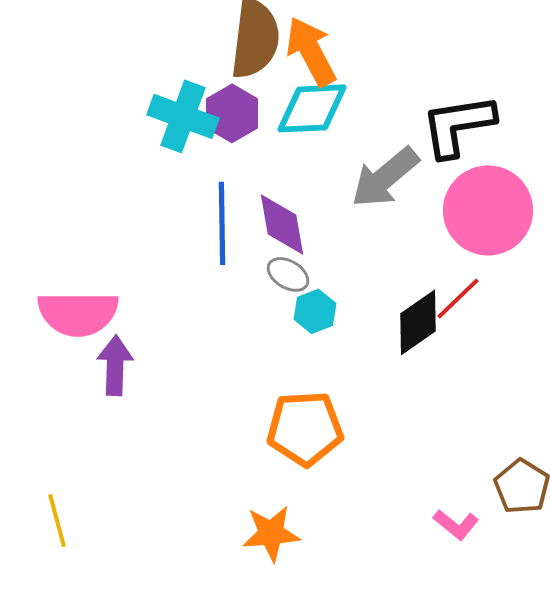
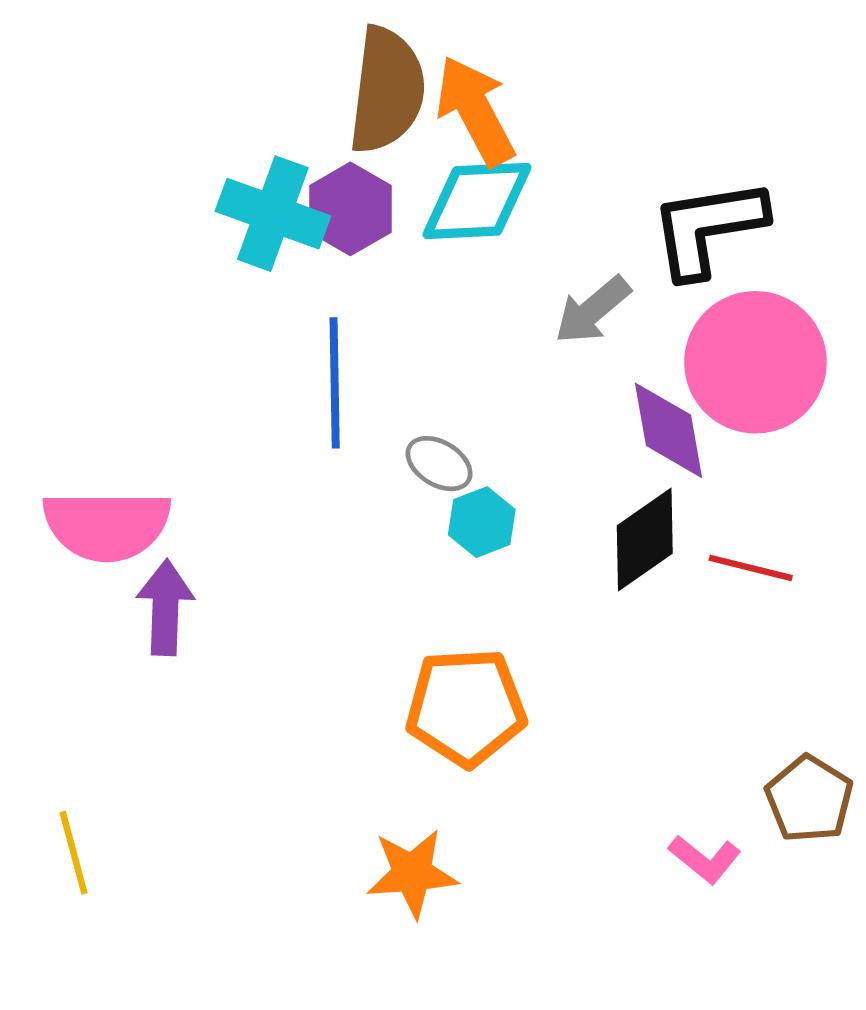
gray arrow: (385, 177) -> (592, 310), size x0.7
purple diamond: (282, 224) -> (668, 430), moved
red line: (458, 298) -> (751, 568), moved, turned 58

